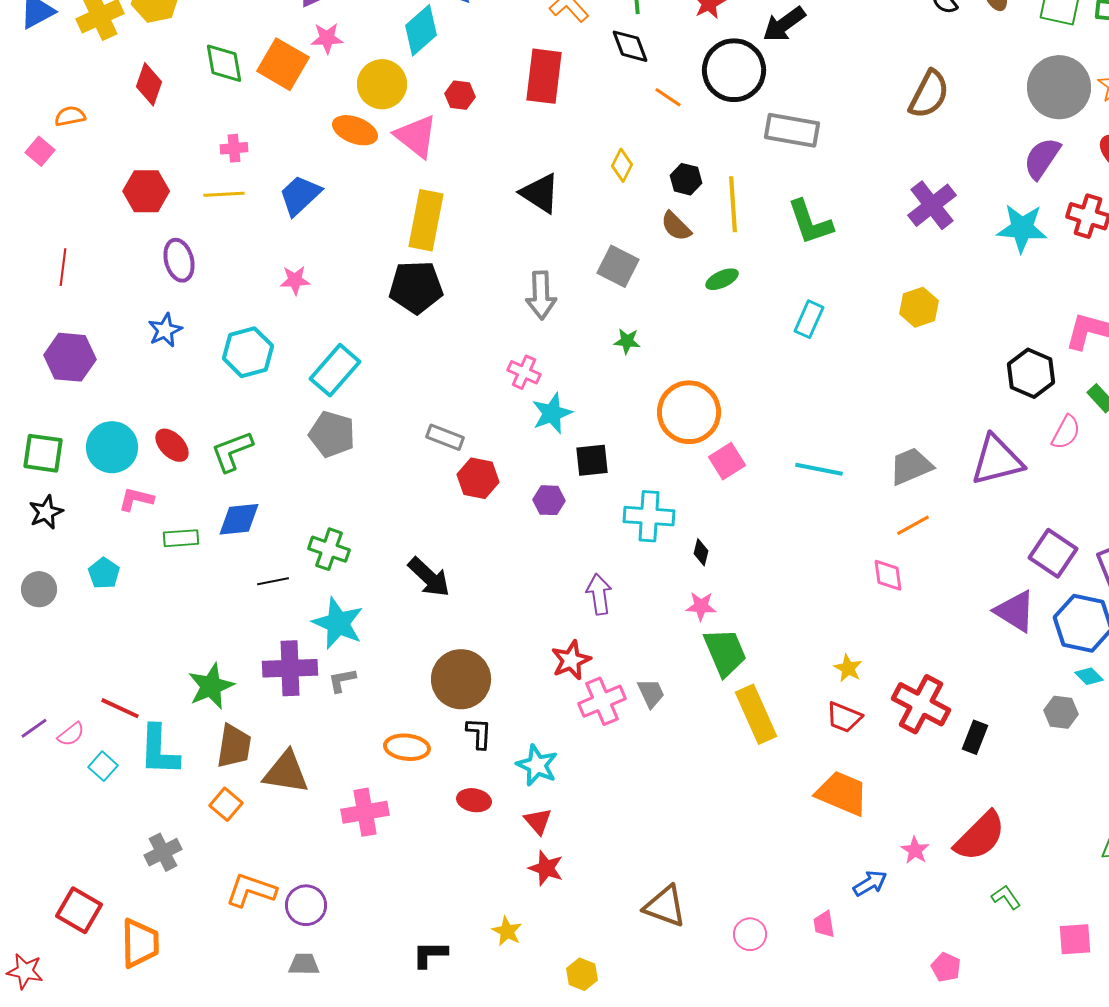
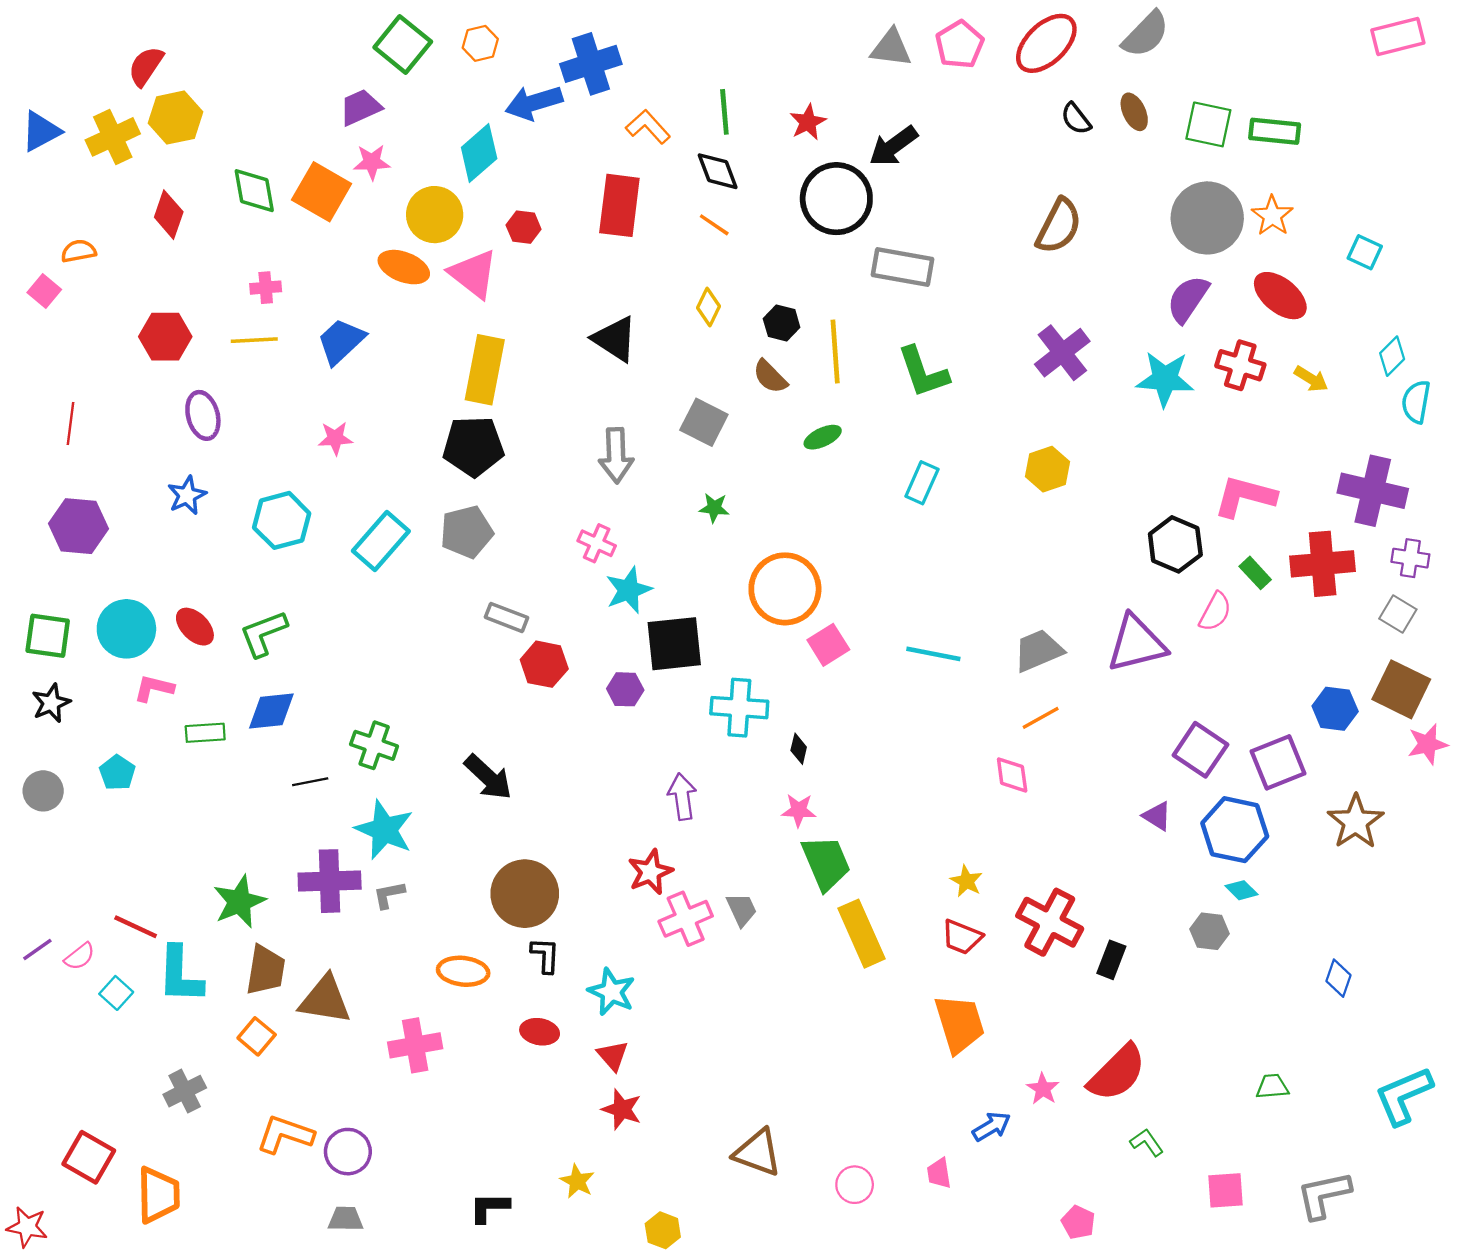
orange line: (668, 97) -> (714, 225), moved
gray pentagon: (332, 434) -> (467, 532), moved, turned -30
black square: (592, 460) -> (674, 644), size x1.5
purple triangle: (1015, 611) -> (1157, 816), size x0.6
orange trapezoid: (842, 793) -> (960, 1024), turned 50

